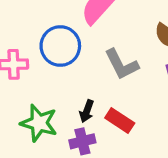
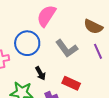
black arrow: (87, 111) -> (40, 73), moved, turned -40

